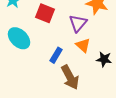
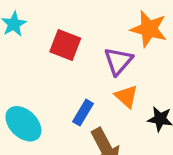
cyan ellipse: (19, 38) -> (23, 124), moved

